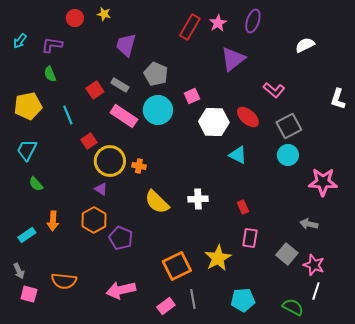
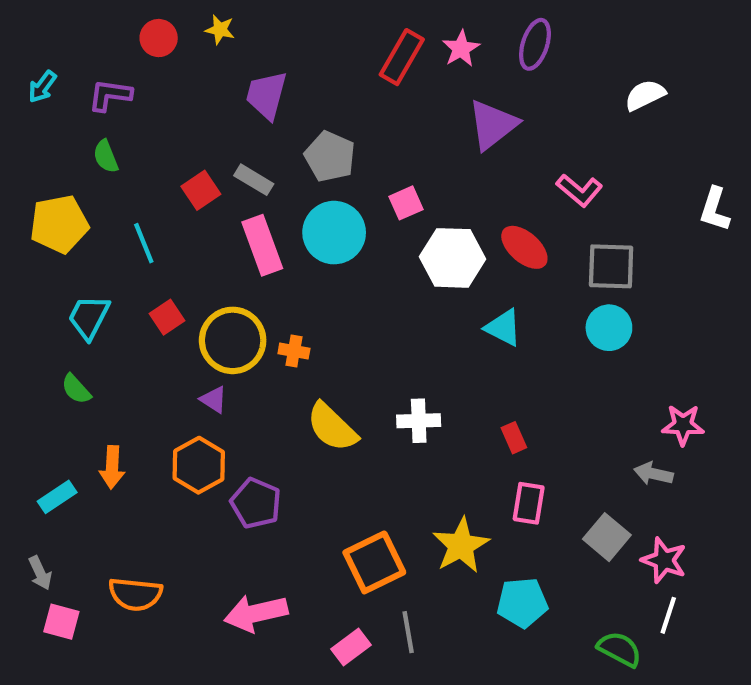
pink rectangle: (124, 116) -> (262, 245), turned 36
gray square: (289, 126) -> (611, 266), turned 30
red square: (89, 141) -> (167, 317), moved
cyan trapezoid: (27, 150) -> (89, 317), moved
pink star: (323, 182) -> (683, 425), moved, size x0.7
cyan pentagon: (243, 300) -> (522, 603), moved

